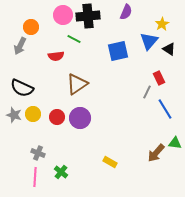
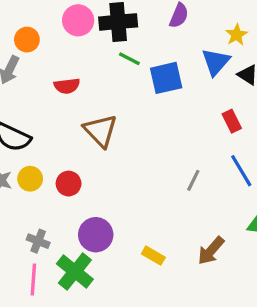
green line: (74, 39) -> (129, 59), moved
brown triangle: (77, 84) -> (101, 131), turned -40
gray line: (147, 92) -> (193, 180), moved
purple circle: (80, 118) -> (96, 235), moved
brown arrow: (156, 153) -> (211, 251), moved
green cross: (61, 172) -> (75, 272), size x1.6

